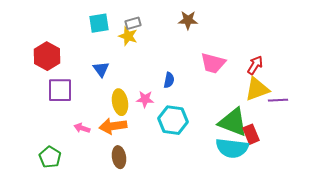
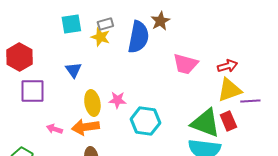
brown star: (188, 20) -> (160, 21), turned -30
red arrow: (255, 65) -> (227, 66), turned 42
blue semicircle: (169, 80) -> (138, 37), moved, size x2.0
red rectangle: (251, 134) -> (228, 121), moved

